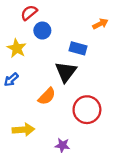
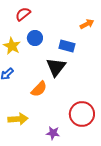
blue circle: (42, 31) -> (35, 38), moved
red circle: (87, 110) -> (82, 114), moved

